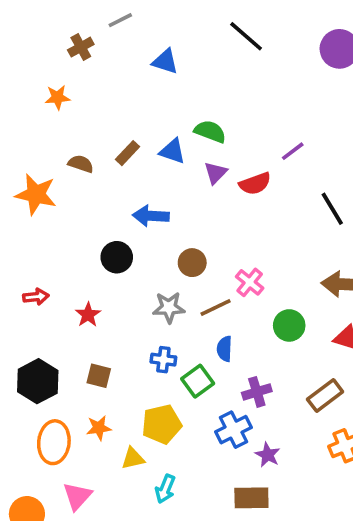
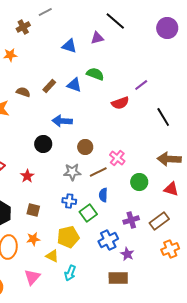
blue triangle: (165, 61) -> (69, 46), moved
purple triangle: (216, 173) -> (97, 38), moved, turned 32
purple cross: (257, 392) -> (131, 220), moved
yellow triangle: (133, 458) -> (52, 256), turned 40
pink triangle: (77, 496) -> (32, 277), moved

